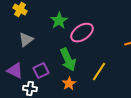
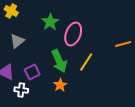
pink ellipse: (82, 33) -> (73, 34), turned -35
yellow line: (99, 72) -> (86, 62), moved

